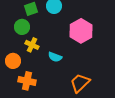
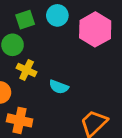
pink hexagon: (81, 31) -> (95, 29), moved

